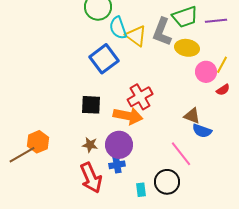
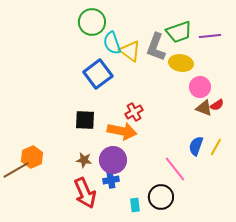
yellow line: (222, 65) -> (216, 147), moved
red cross: (140, 97) -> (134, 112), size x0.7
brown triangle: (192, 116) -> (204, 108), moved
blue semicircle: (202, 131) -> (196, 146), turned 90

